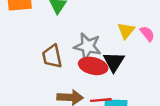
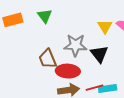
red ellipse: (93, 66) -> (68, 71), moved

